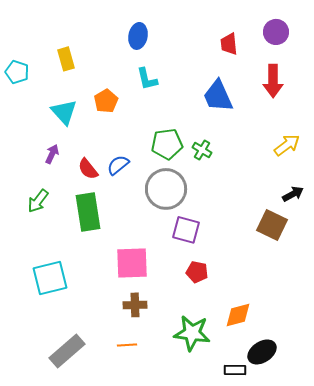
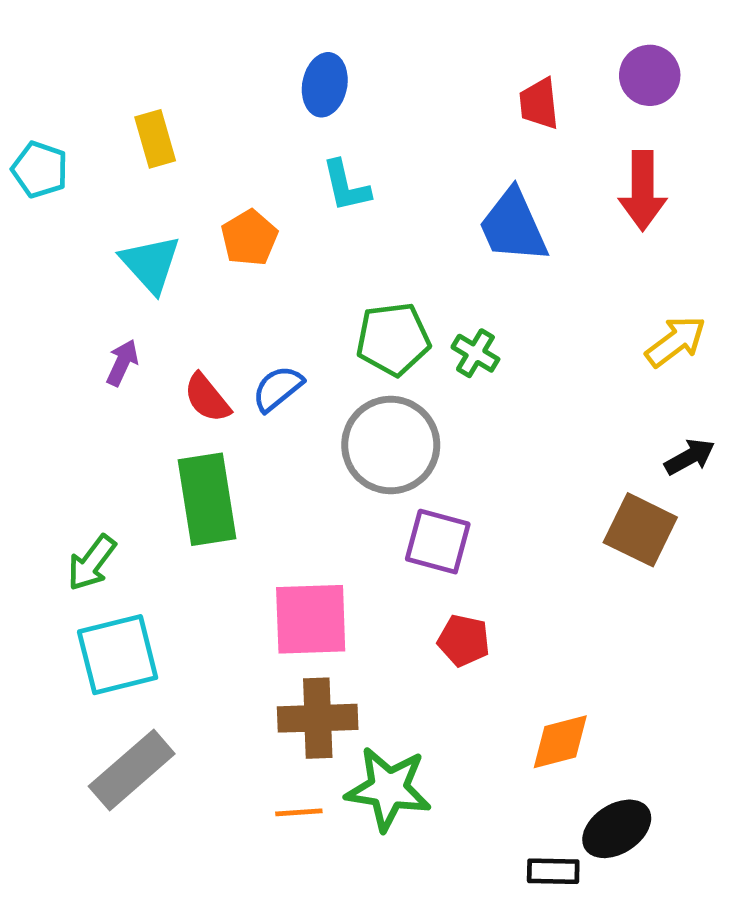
green arrow: (38, 201) -> (92, 563), moved
brown cross: (135, 305) -> (318, 718), size x1.4
green star: (192, 333) -> (388, 789), moved
gray rectangle: (67, 351) -> (132, 770), moved

